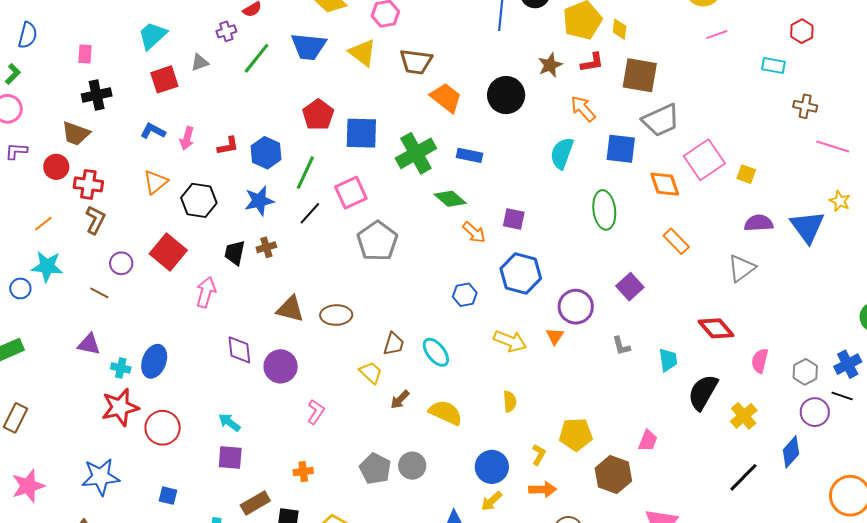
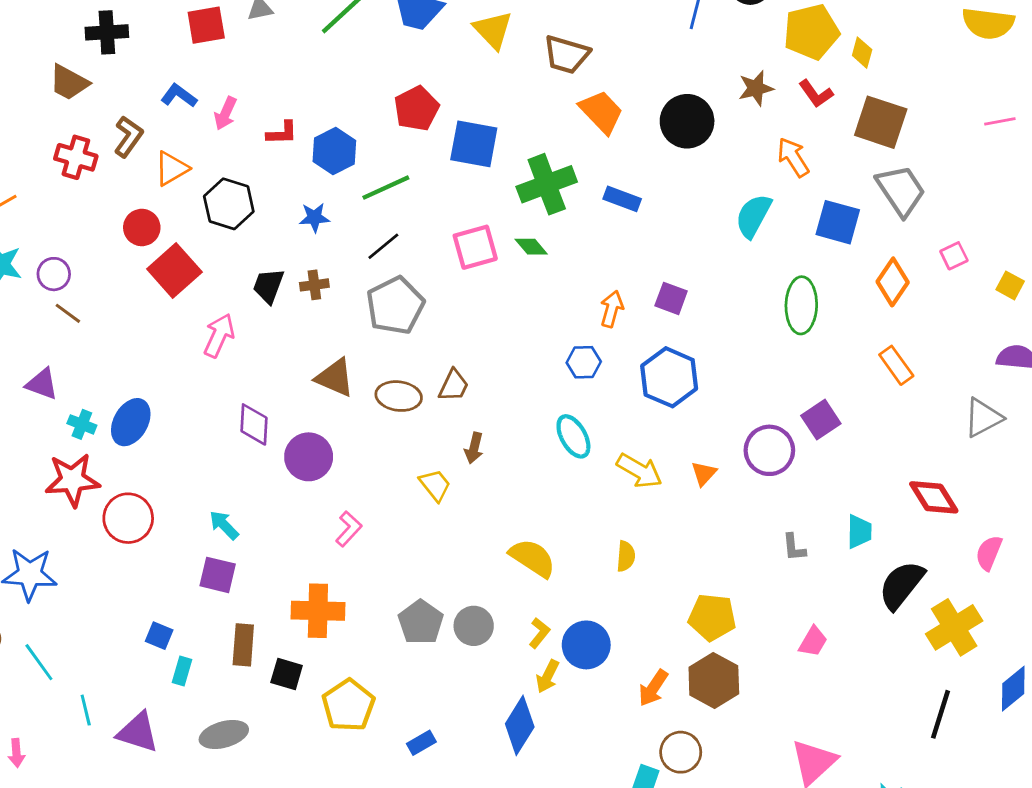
pink line: (717, 35) -> (1000, 121), moved
red L-shape: (592, 62) -> (816, 94), turned 55
gray trapezoid: (661, 120) -> (901, 190), turned -108
pink square: (704, 160) -> (954, 256), size x0.5
red circle: (56, 167) -> (142, 228), moved
green line: (305, 173) -> (386, 188), turned 32
orange diamond: (665, 184) -> (893, 282), turned 44
pink square: (351, 193) -> (475, 247), moved
green diamond: (450, 199) -> (531, 247), moved, size x0.7
blue star: (259, 201) -> (314, 218), size x0.7
brown L-shape: (95, 220) -> (128, 137), moved
orange arrow: (474, 232) -> (612, 309), turned -125
gray pentagon: (377, 241) -> (395, 306), moved
purple circle: (121, 263) -> (54, 274), moved
blue hexagon: (465, 295) -> (584, 362), moved
purple circle: (576, 307) -> (769, 450), moved
brown trapezoid: (394, 344) -> (454, 385), moved
gray L-shape: (621, 346) -> (794, 547), moved
cyan ellipse: (436, 352) -> (573, 436), moved
brown arrow: (400, 400) -> (474, 448), moved, turned -40
yellow cross: (744, 416) -> (954, 627), size x1.4
yellow L-shape: (539, 455) -> (539, 633), moved
orange cross: (303, 472) -> (318, 611), size x1.8
brown hexagon: (613, 475) -> (714, 680), moved
black line: (743, 477) -> (941, 714), turned -36
orange arrow: (543, 489) -> (653, 688), turned 116
blue square: (168, 496) -> (159, 636), moved
yellow arrow: (492, 501) -> (548, 676), moved, turned -30
brown rectangle: (255, 503) -> (243, 645), turned -64

